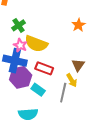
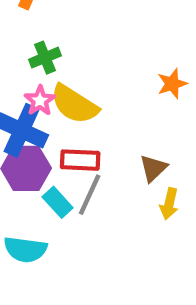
red rectangle: (44, 68) -> (80, 160), turned -30
yellow arrow: (72, 80) -> (169, 204), moved, turned 32
gray line: (63, 93) -> (90, 195), moved

